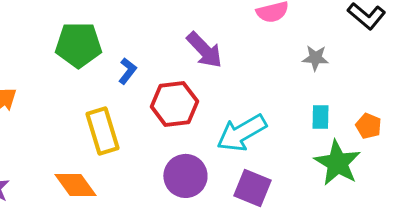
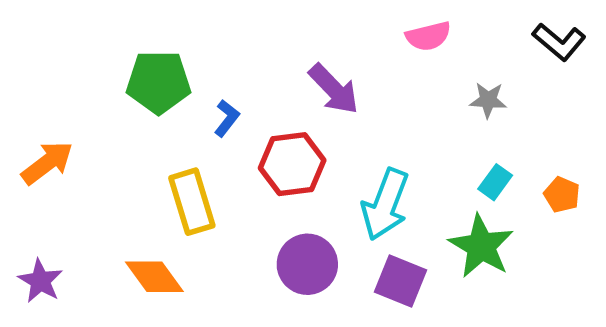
cyan rectangle: (320, 117) -> (495, 182), turned 35
cyan arrow: (241, 133) -> (385, 204), turned -39
green star: (337, 163) -> (481, 246), moved

